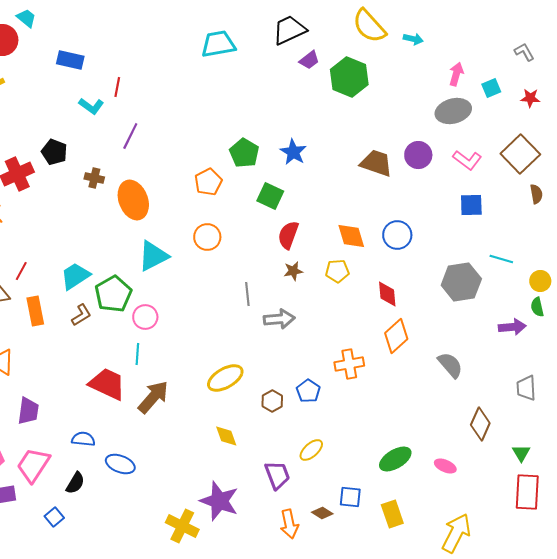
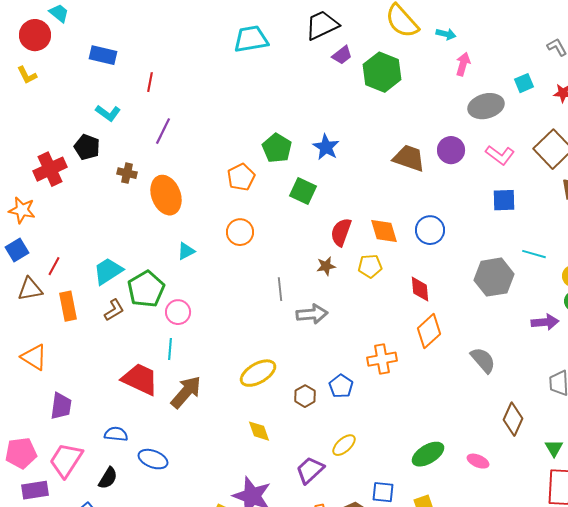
pink arrow: (456, 74) -> (463, 64), moved
cyan L-shape: (91, 106) -> (108, 113), moved
red semicircle: (288, 235) -> (341, 232), moved
cyan triangle: (153, 256) -> (186, 251), size x0.6
purple trapezoid: (277, 475) -> (310, 470), turned -112

